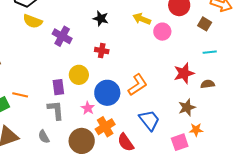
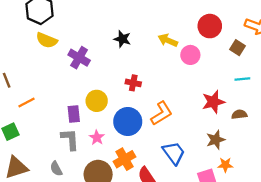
red cross: (102, 51) -> (133, 83), moved
orange line: (20, 95) -> (27, 103), moved, turned -42
pink star: (88, 108) -> (97, 138), moved

